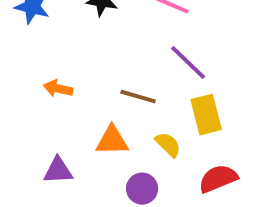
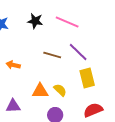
brown line: (138, 97) -> (52, 55), moved
yellow semicircle: (168, 145) -> (60, 90), moved

